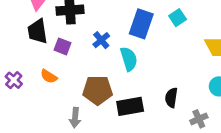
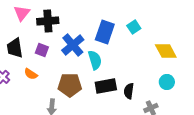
black trapezoid: (38, 31) -> (15, 48), moved
blue cross: (101, 40) -> (73, 45), size x1.6
black rectangle: (130, 106) -> (106, 86), moved

